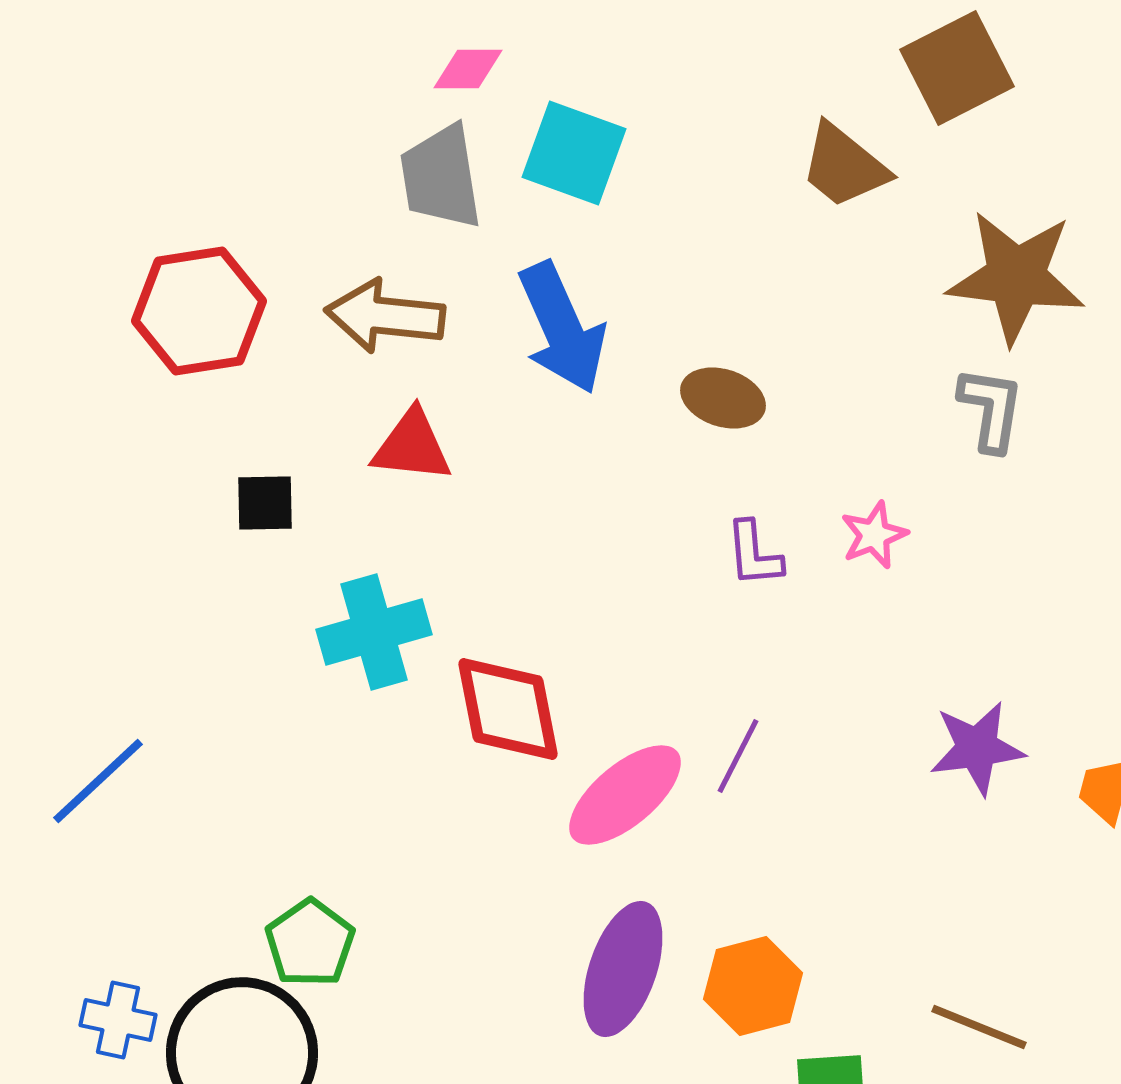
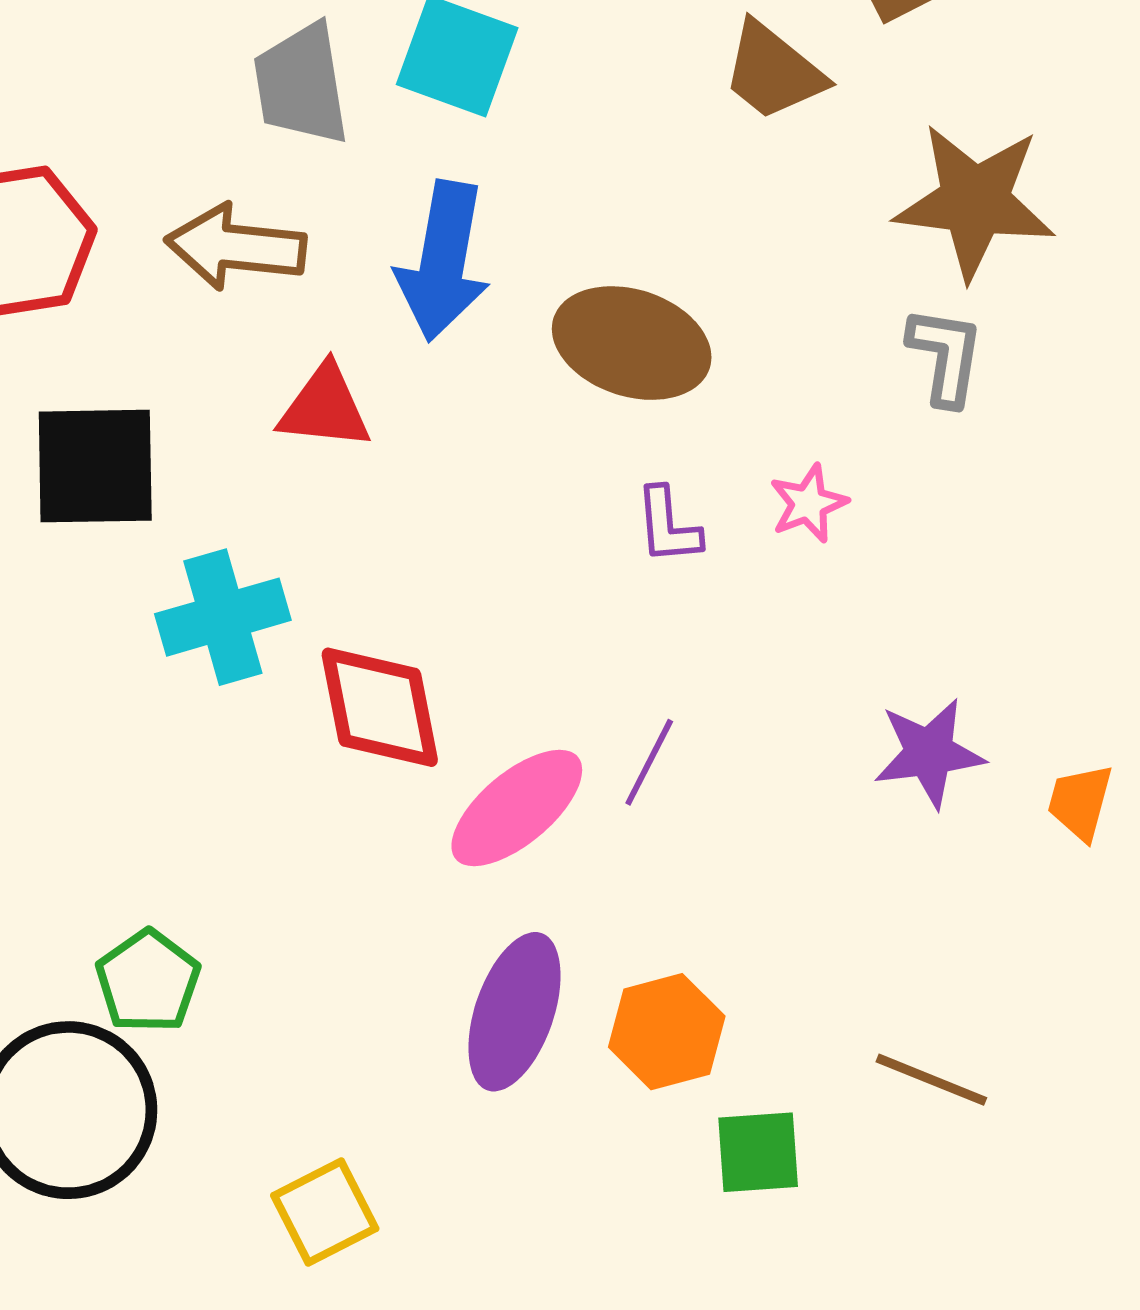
blue arrow: (562, 328) -> (443, 261), turned 34
brown ellipse: (723, 398) -> (632, 343), size x1.6
red triangle: (412, 446) -> (325, 407), moved
black square: (265, 503) -> (95, 466), size x1.8

